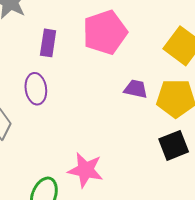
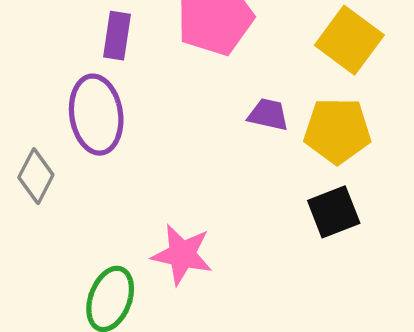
purple ellipse: (36, 89) -> (96, 115), size x1.4

